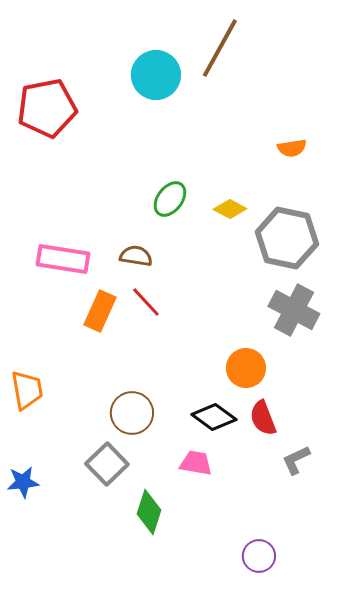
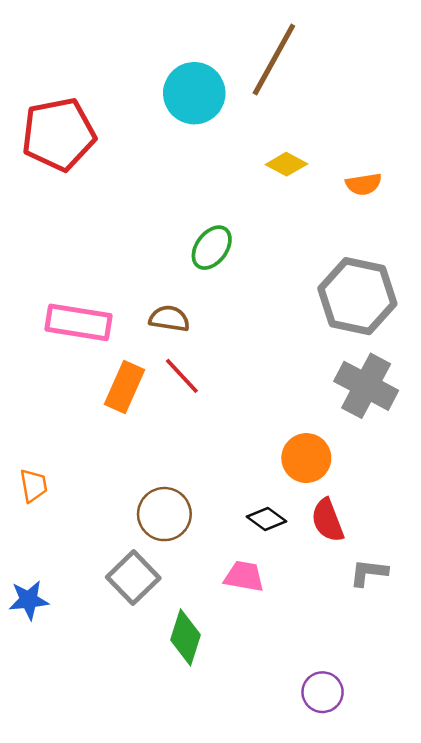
yellow diamond: (230, 209) -> (286, 164), moved
orange trapezoid: (27, 390) -> (34, 485), size x0.7
black diamond: (214, 417) -> (266, 519), size x0.7
gray L-shape: (296, 460) -> (369, 573), turned 32

